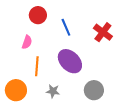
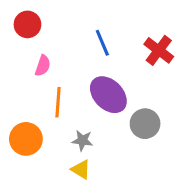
red circle: (38, 15) -> (27, 24), moved
gray circle: (94, 90) -> (145, 124), moved

